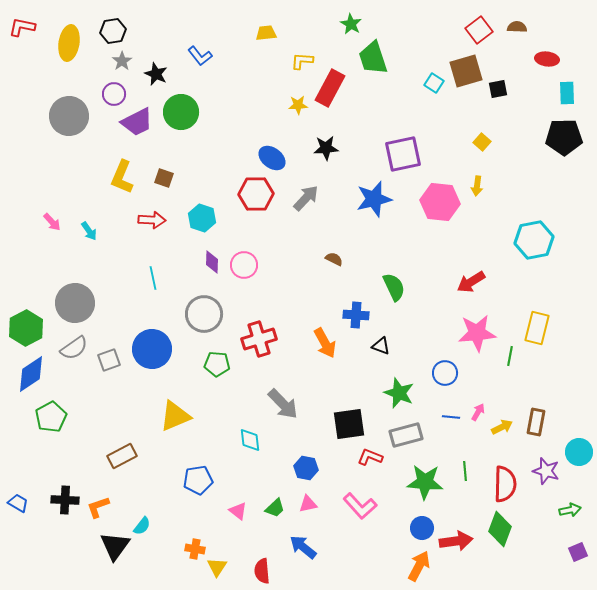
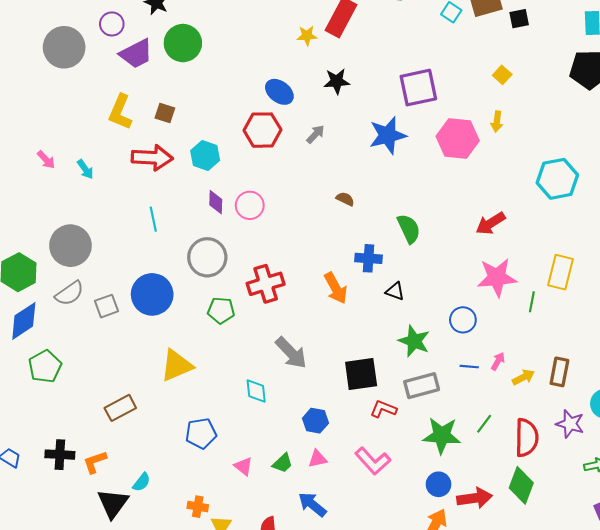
gray arrow: (306, 198) -> (315, 134), size x0.7
red arrow: (152, 220) -> (152, 158), size x1.4
green line: (465, 471) -> (484, 424), turned 42

